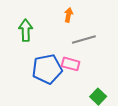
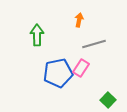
pink rectangle: (71, 64) -> (81, 68), turned -72

